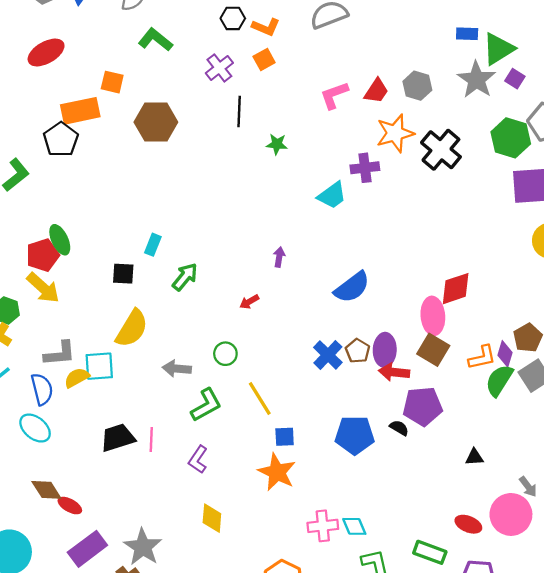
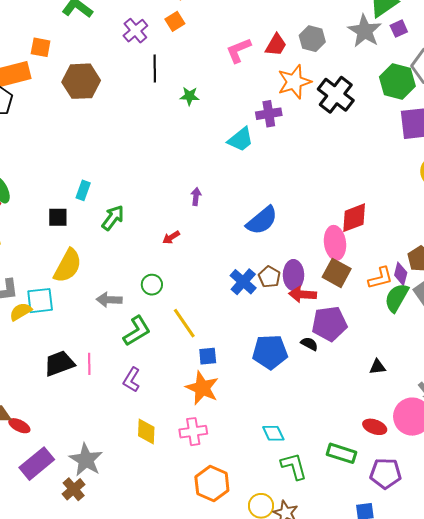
purple square: (515, 79) -> (399, 29), turned 36
pink cross: (323, 526) -> (193, 432), moved

